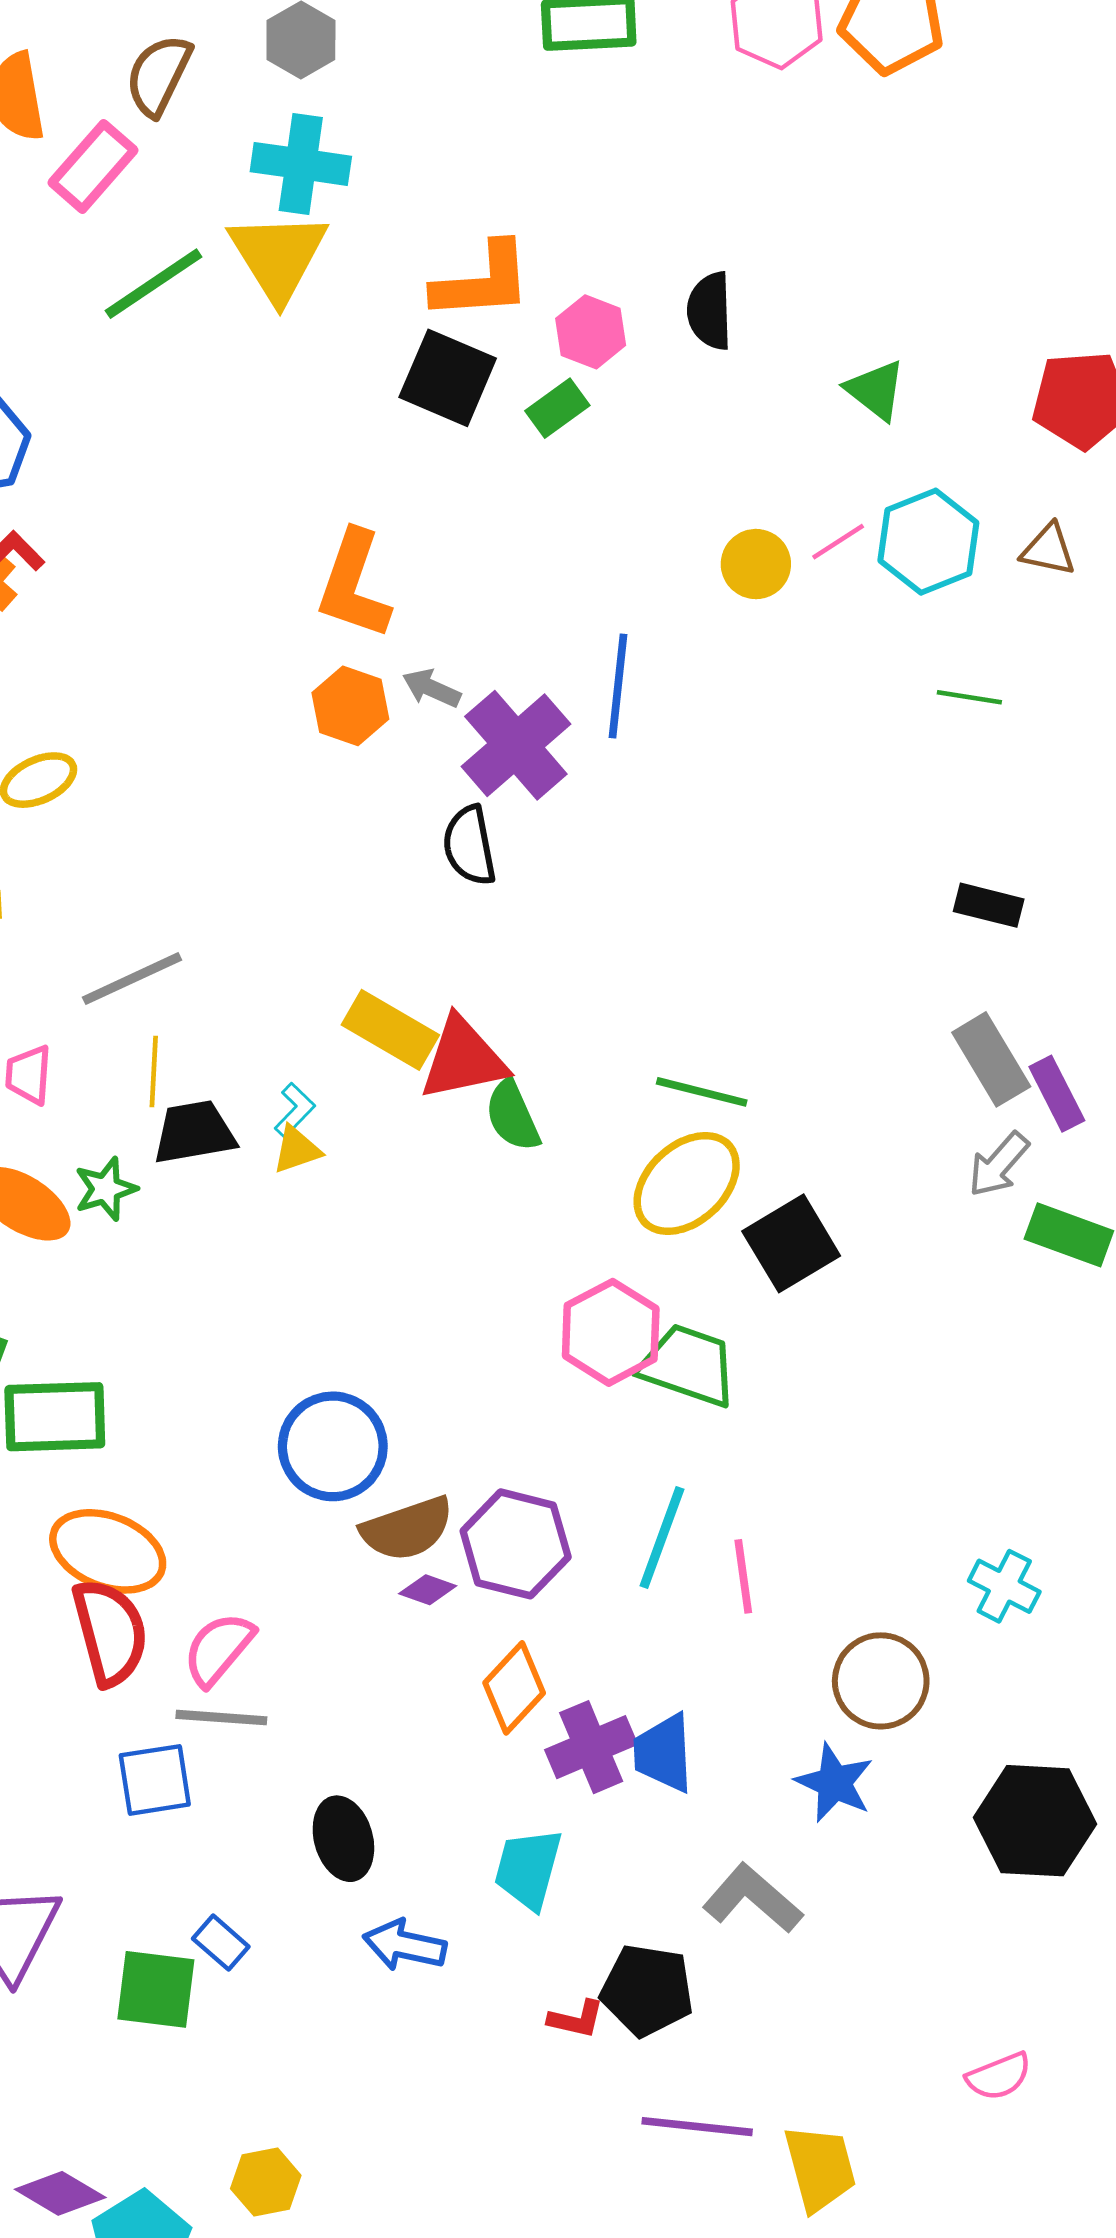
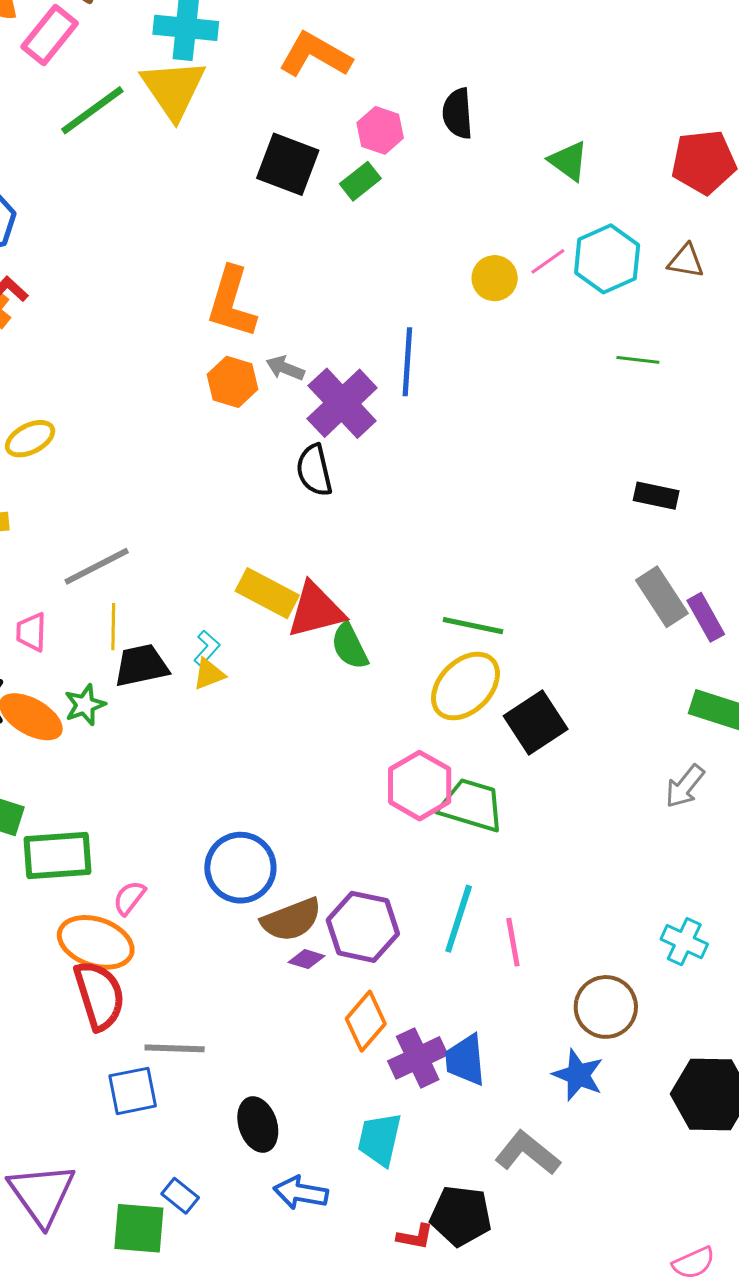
orange L-shape: (482, 281) -> (315, 55), moved, turned -144
gray arrow: (999, 1164) -> (685, 786), moved
pink semicircle: (219, 1649) -> (129, 898), moved, size x0.7

